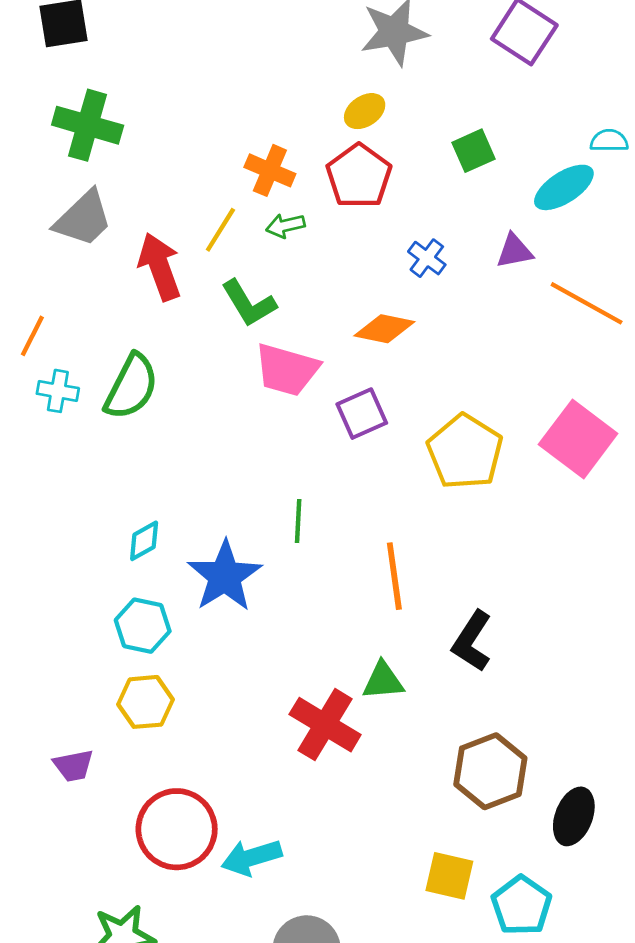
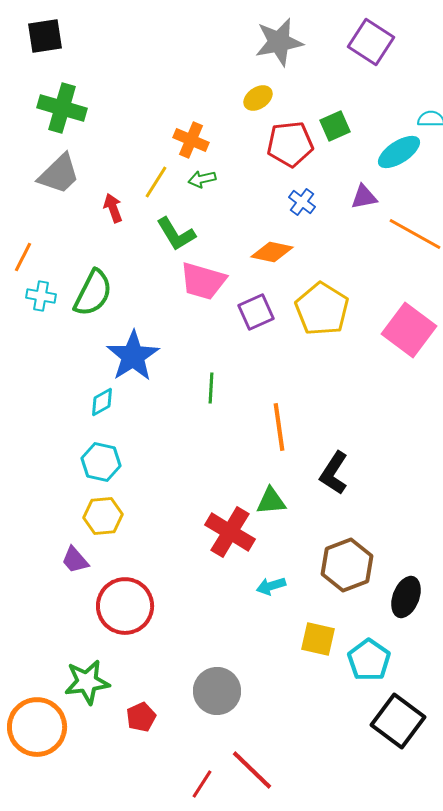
red pentagon: (359, 176) -> (290, 144), moved, turned 30
red arrow: (160, 267) -> (113, 208), size x0.6
yellow pentagon: (465, 452) -> (322, 309), moved
blue star: (225, 576) -> (133, 356), moved
purple trapezoid: (73, 766) -> (75, 560), moved, turned 60
cyan arrow: (252, 857) -> (271, 586), moved, size x0.7

